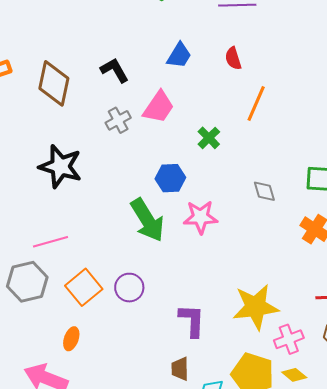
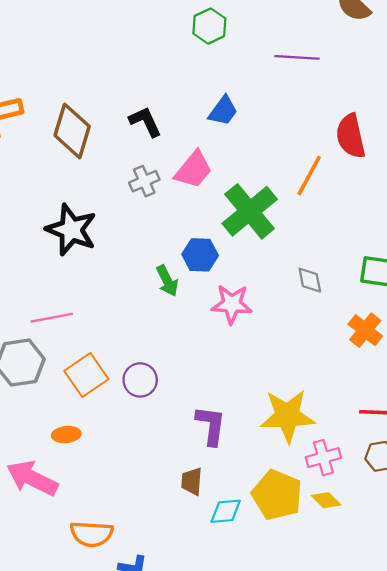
red semicircle: (233, 58) -> (351, 136), moved, size x1.6
green cross: (209, 138) -> (250, 211), size x2.0
green arrow: (147, 220) -> (167, 281), moved, size x0.6
orange ellipse: (71, 339) -> (66, 435), turned 60

